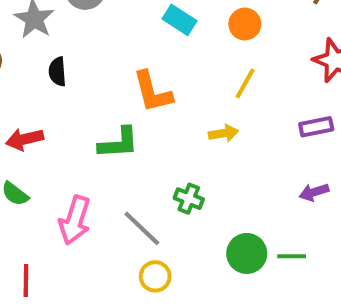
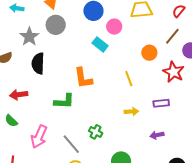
orange circle: (245, 24) -> (149, 53), moved
black semicircle: (57, 72) -> (38, 63), size x1.5
yellow line: (245, 83) -> (129, 79), turned -56
yellow arrow: (224, 133) -> (131, 112), moved

